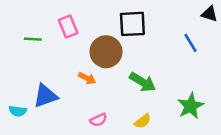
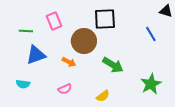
blue triangle: (45, 96) -> (36, 55), moved
cyan semicircle: (18, 111) -> (23, 84), moved
pink semicircle: (98, 120) -> (65, 89), moved
yellow semicircle: (143, 121) -> (103, 96), moved

